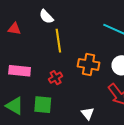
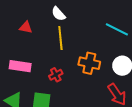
white semicircle: (46, 17) -> (58, 14), moved
red triangle: (14, 29) -> (26, 27), moved

